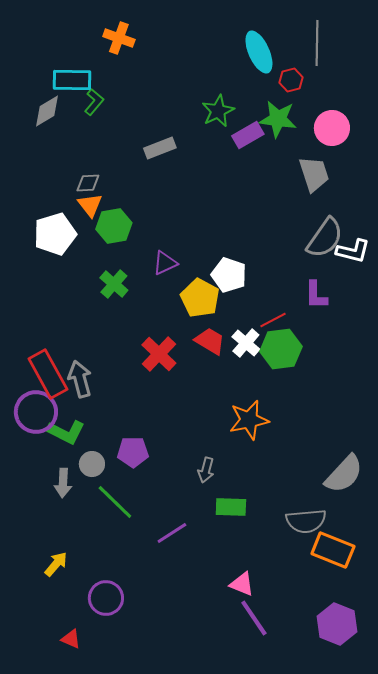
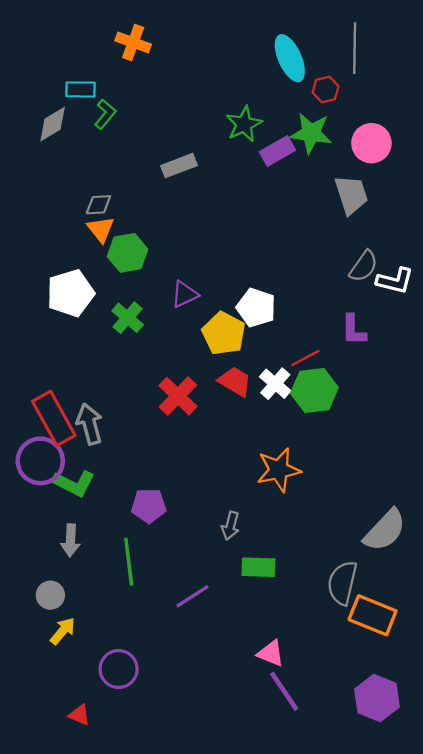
cyan rectangle: (72, 80) -> (81, 89), size x0.7
white pentagon: (55, 234) -> (70, 293), moved
gray semicircle: (325, 238) -> (364, 266), size x0.7
gray circle: (92, 464) -> (50, 595), moved
green line: (115, 502) -> (129, 562), turned 39
gray semicircle: (306, 521) -> (342, 583), turned 108

